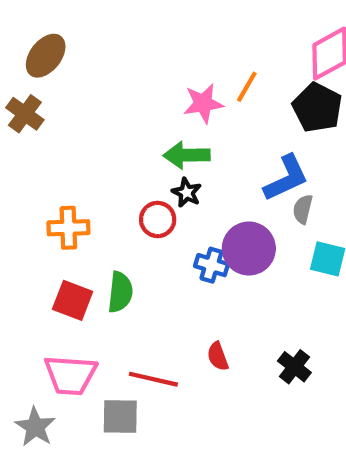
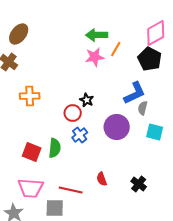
green arrow: (187, 155) -> (97, 35), moved
orange cross: (68, 228) -> (30, 96), moved
blue cross: (212, 265) -> (80, 135), moved, turned 35

